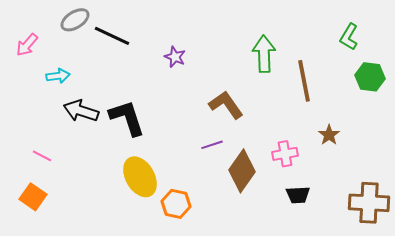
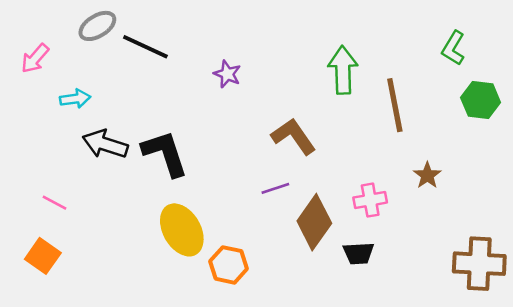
black trapezoid: (298, 195) -> (358, 253), moved

